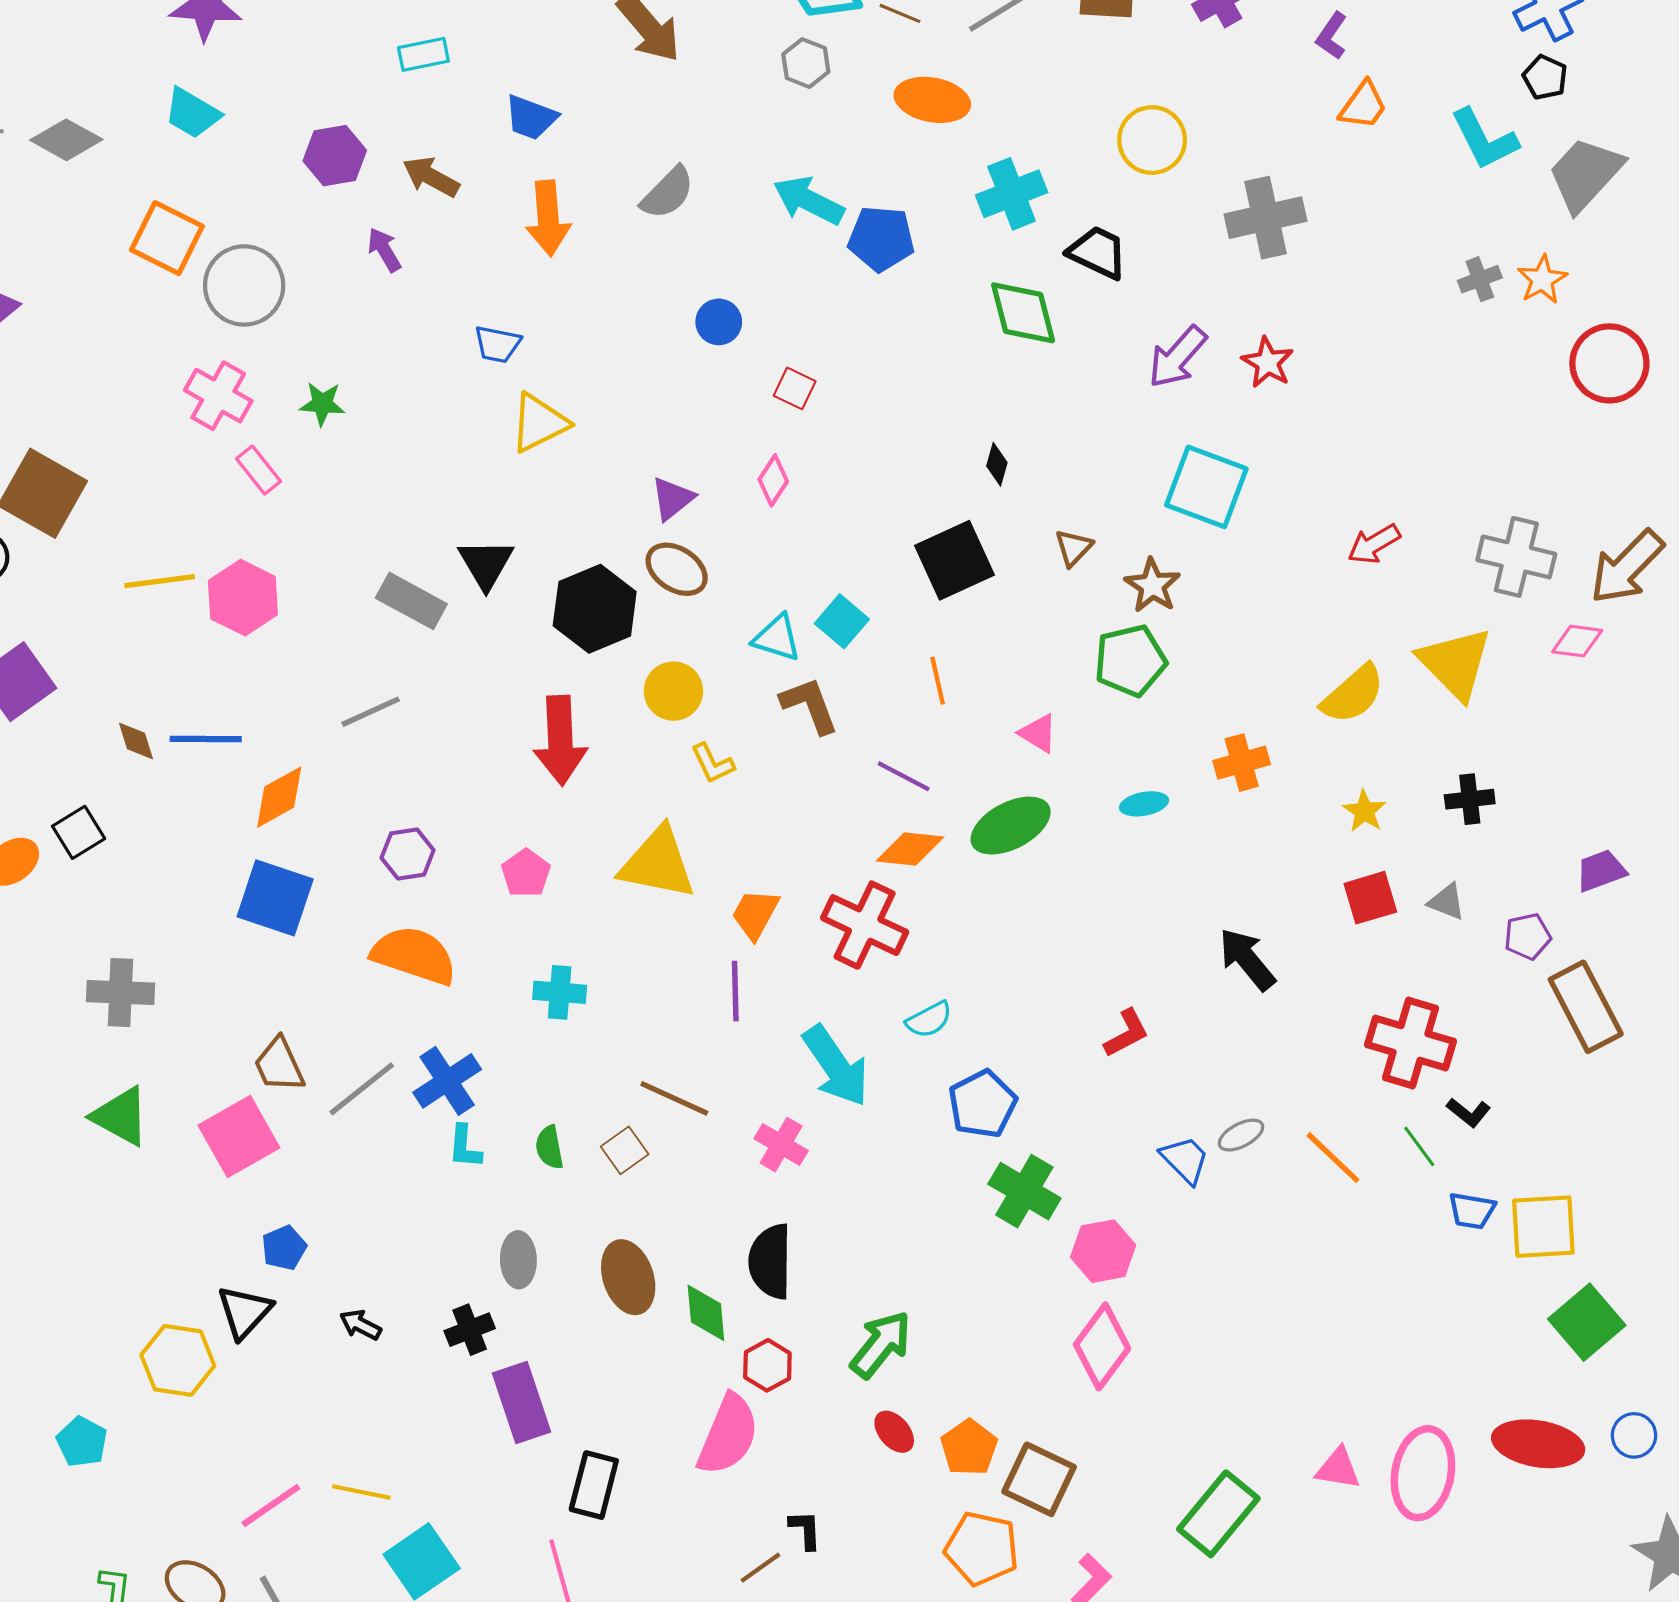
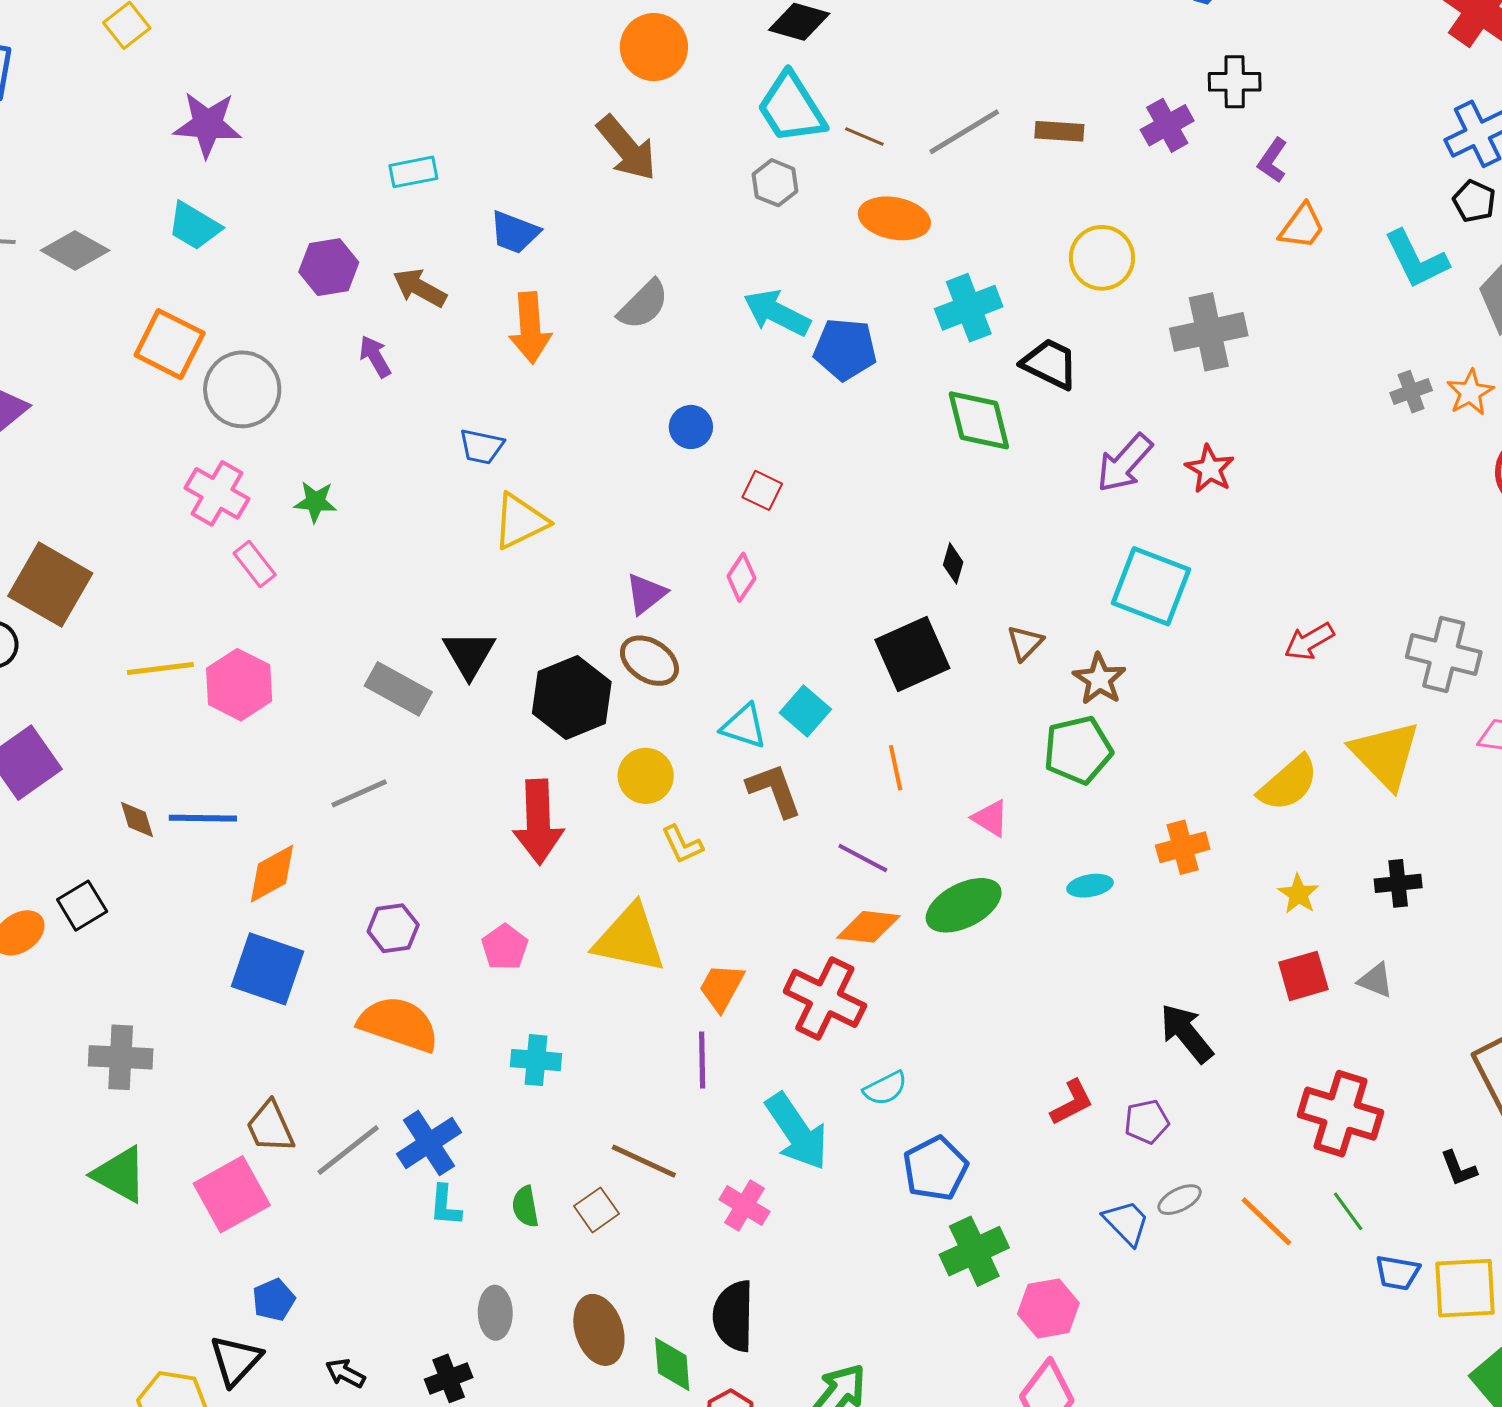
purple pentagon: (1528, 936) -> (1147, 1122), moved
black L-shape: (1469, 1112) -> (1459, 1168), moved, turned 30
green cross: (1024, 1191) -> (974, 1251), turned 34

